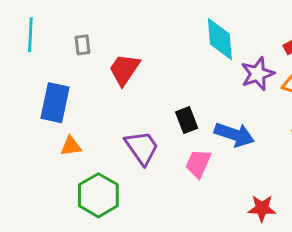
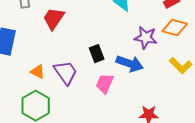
purple star: (258, 74) -> (146, 38), moved, turned 30
orange triangle: (71, 146) -> (38, 72), moved, turned 35

